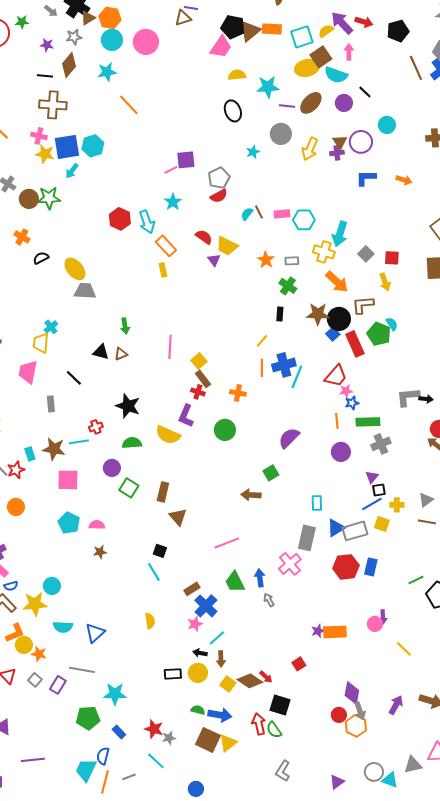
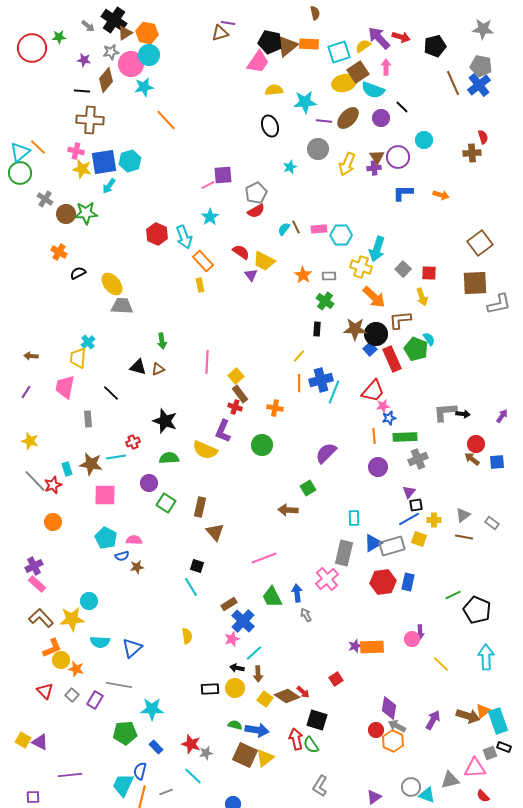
pink circle: (146, 42) -> (131, 64), moved
blue semicircle: (11, 586) -> (122, 556), moved
gray arrow: (360, 711) -> (397, 726), turned 138

